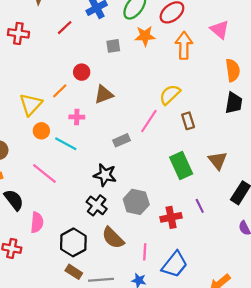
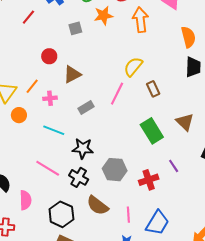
orange line: (60, 91) -> (32, 86), moved
gray rectangle: (121, 140) -> (86, 107), moved
cyan line: (66, 144) -> (54, 130), moved
pink line: (44, 174) -> (48, 168), moved

